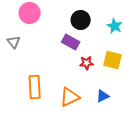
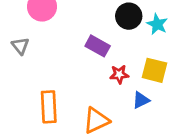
black circle: (81, 20) -> (129, 16), moved
blue triangle: (103, 96) -> (141, 100), moved

